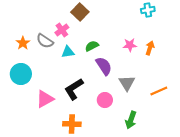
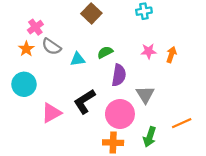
cyan cross: (148, 10) -> (144, 11), moved
pink cross: (62, 30) -> (35, 27), moved
purple semicircle: (104, 66) -> (119, 75), turned 42
orange line: (159, 91) -> (182, 123), moved
pink circle: (105, 100) -> (120, 114), size x1.6
orange cross: (72, 124) -> (113, 143), moved

